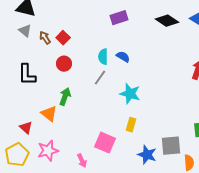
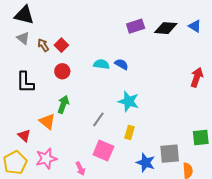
purple rectangle: (119, 18) -> (136, 26), moved
black diamond: (167, 21) -> (166, 28), turned -30
cyan semicircle: (103, 57) -> (101, 64), turned 98
gray line: (100, 78) -> (98, 119), moved

